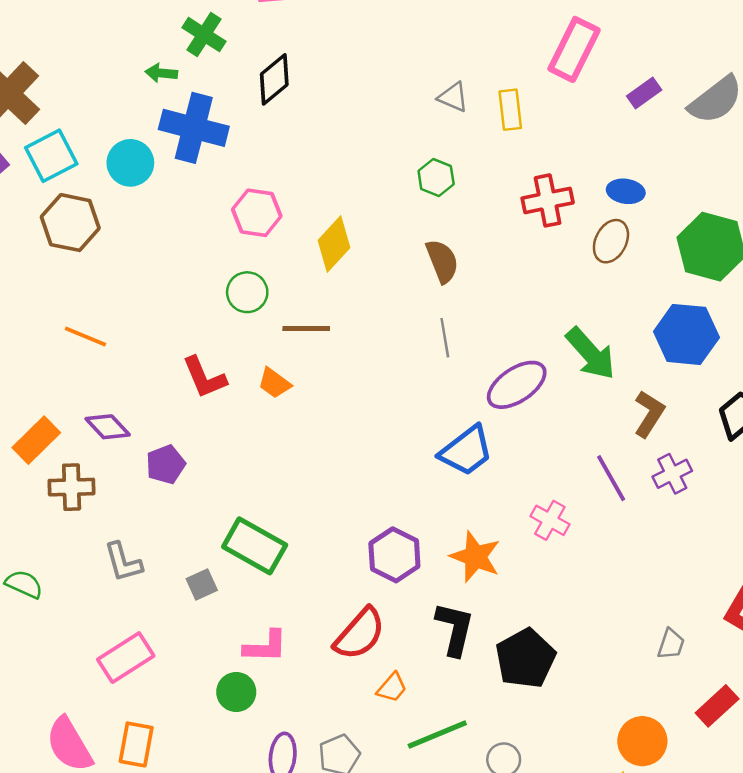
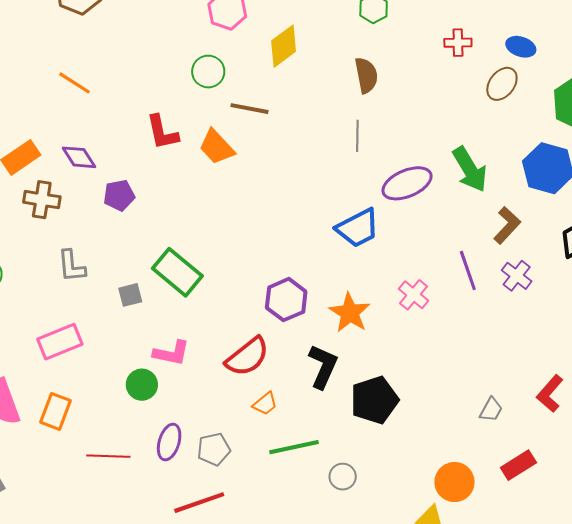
red cross: (548, 200) -> (458, 43), size x0.7
orange trapezoid: (274, 383) -> (217, 147), size x1.4
purple cross: (672, 474) -> (517, 276), turned -36

